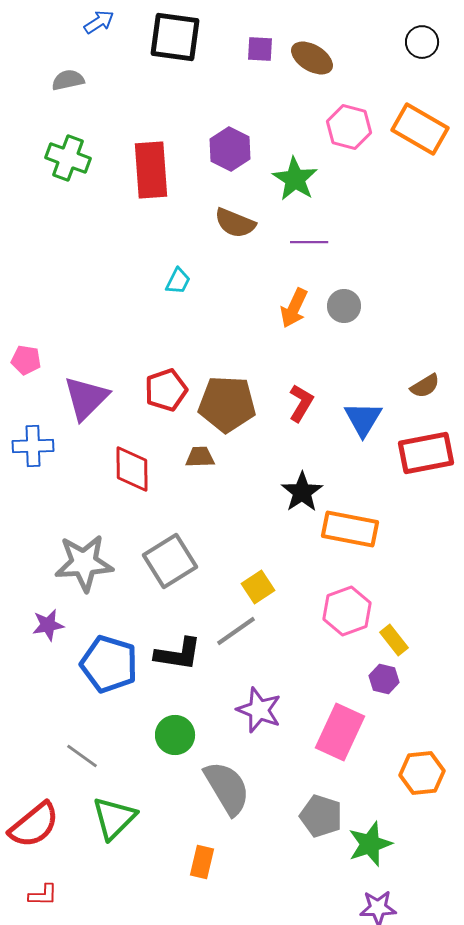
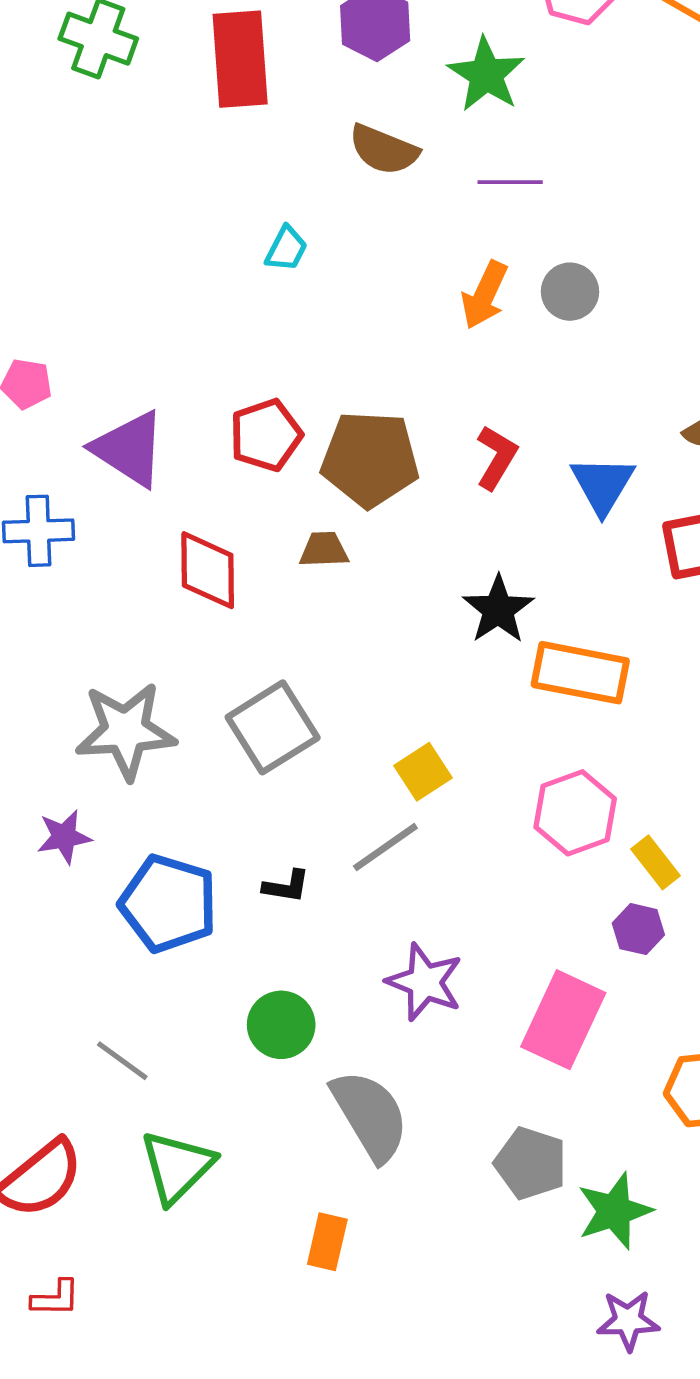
purple triangle: (86, 398) -> (129, 449), turned -42
black L-shape: (178, 654) -> (286, 886), size x0.6

